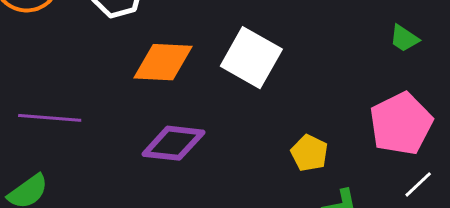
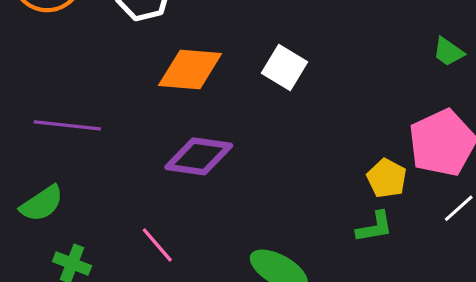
white square: (251, 58) -> (285, 67), size x0.7
yellow pentagon: (309, 153) -> (387, 178), moved

